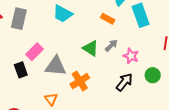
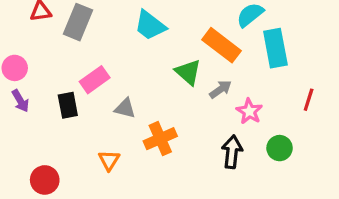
orange rectangle: (108, 19) -> (221, 45), size x1.6
green triangle: (91, 48) -> (188, 72), moved
gray triangle: (56, 66) -> (125, 108), size x0.6
black arrow: (124, 82) -> (232, 152), turned -42

